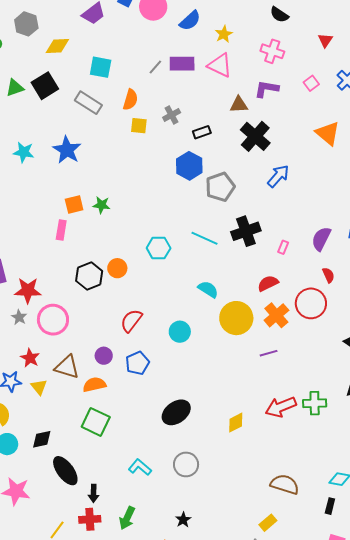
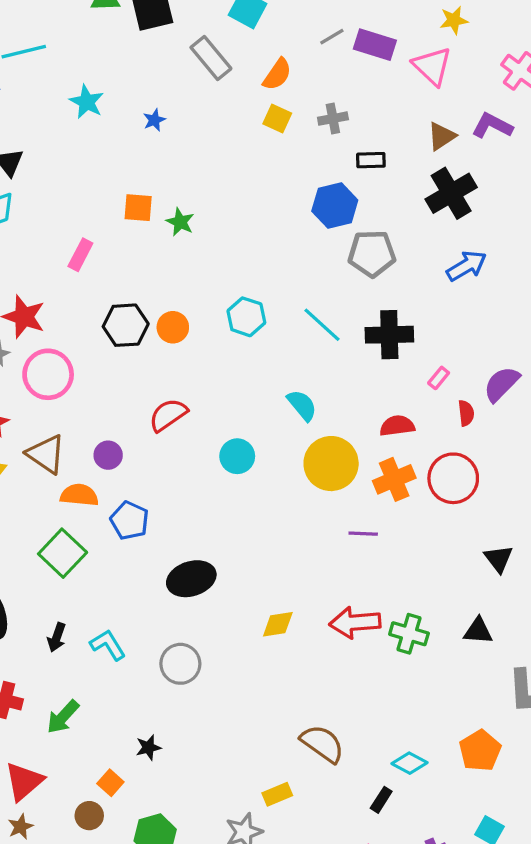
brown triangle: (239, 105) -> (442, 136), turned -48
blue star: (67, 150) -> (154, 120), size x0.5
pink rectangle: (61, 230) -> (80, 255), moved
red semicircle: (328, 275) -> (466, 413), moved
blue pentagon: (137, 363) -> (130, 520), moved, turned 30
black arrow: (94, 493) -> (57, 637), moved

